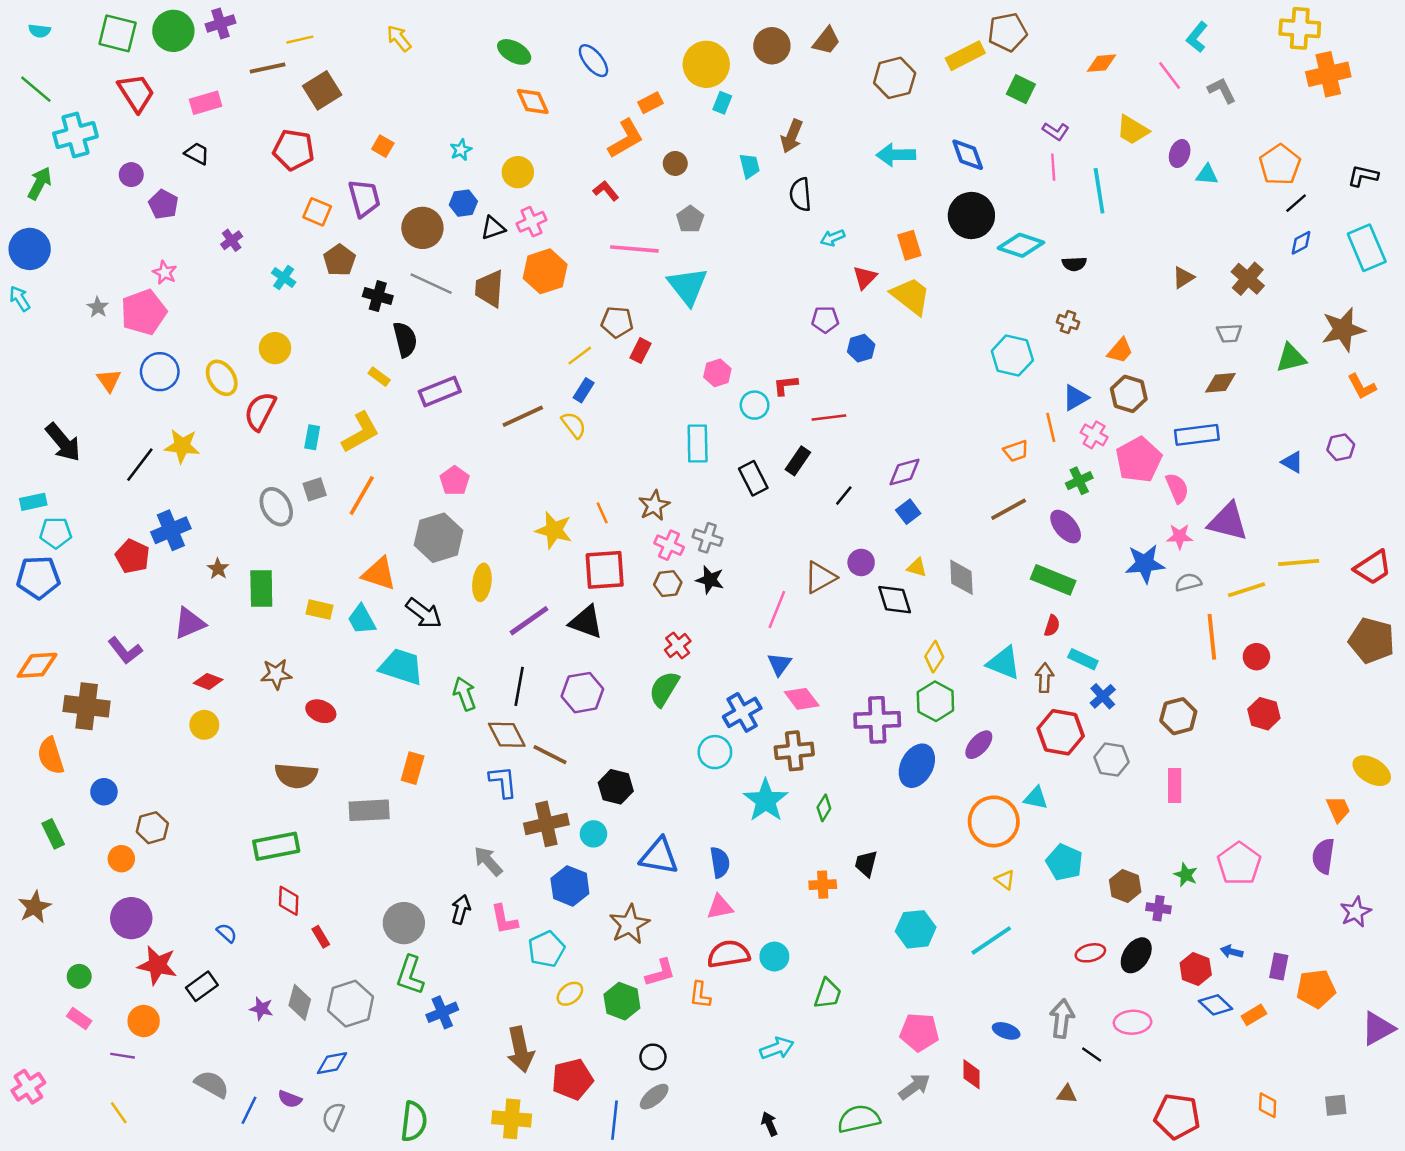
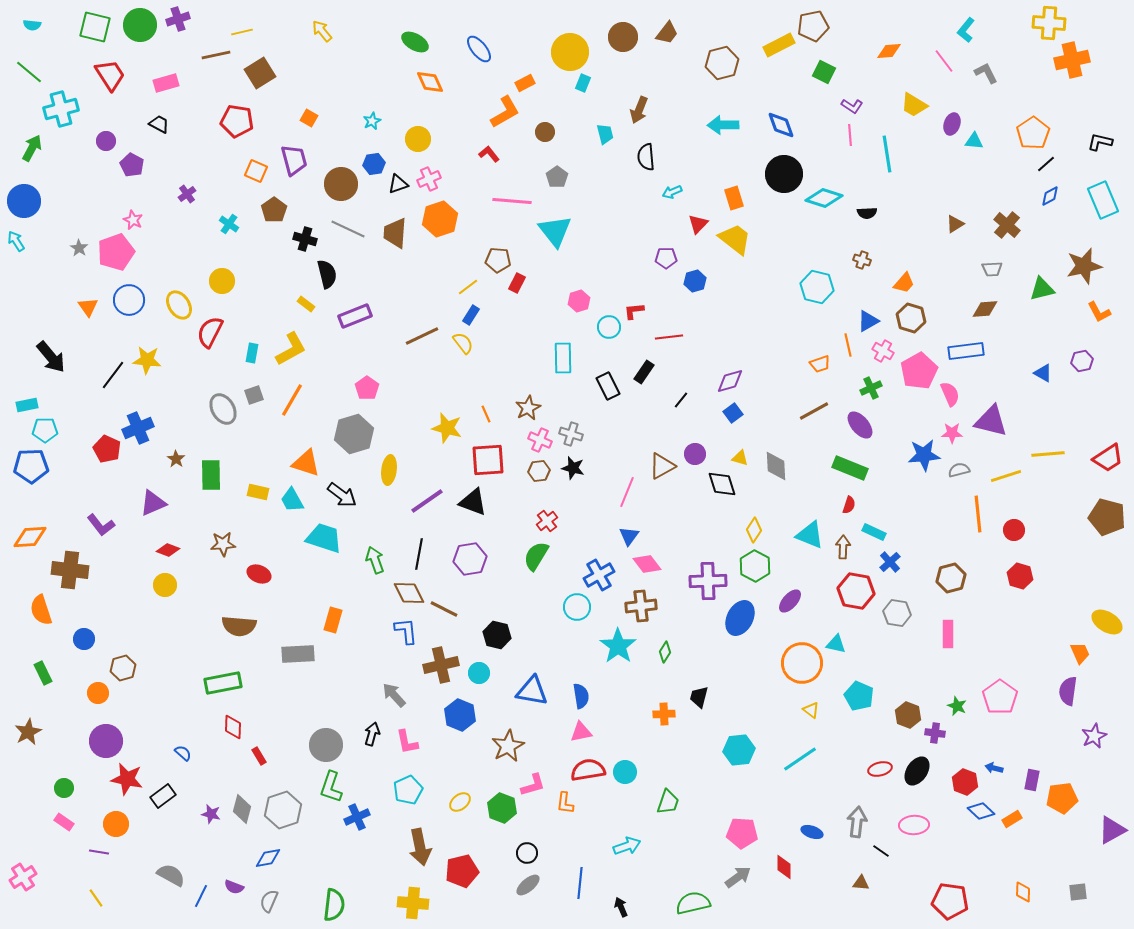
cyan pentagon: (546, 949) -> (408, 790), moved
blue line: (615, 1120) -> (580, 883), moved

